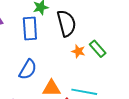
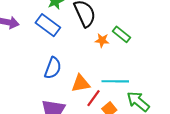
blue rectangle: (30, 28) -> (48, 25), turned -40

